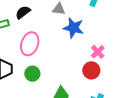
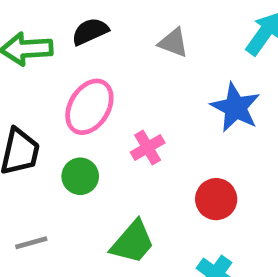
blue star: (73, 28) -> (235, 107), moved
pink cross: (98, 52) -> (148, 148), moved

